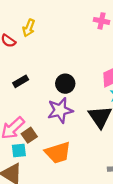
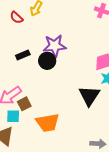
black circle: (65, 84) -> (47, 61), moved
purple star: (60, 110) -> (55, 46), moved

